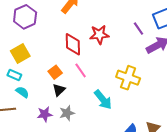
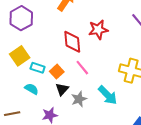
cyan rectangle: (14, 75) -> (38, 68), moved
cyan semicircle: (22, 92) -> (32, 89), moved
gray star: (67, 113) -> (79, 99), moved

